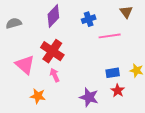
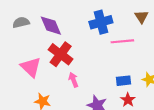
purple diamond: (53, 16) -> (51, 26), moved, turned -70
blue cross: (89, 19) -> (101, 22), size x1.5
pink arrow: (55, 75) -> (73, 80), moved

